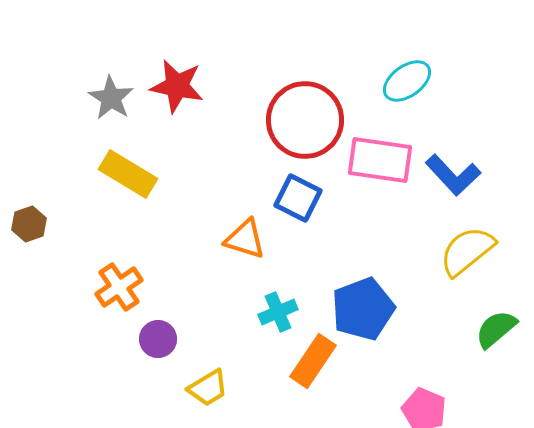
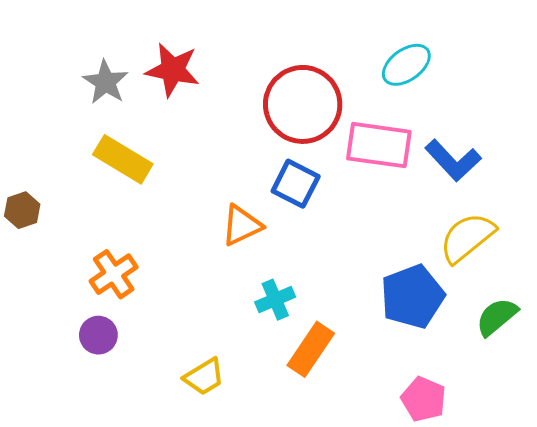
orange triangle: (245, 239) -> (242, 225), turned -42
blue pentagon: (363, 309) -> (412, 297), moved
purple circle: (158, 339) -> (98, 335), moved

